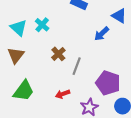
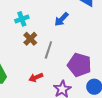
cyan cross: (42, 25) -> (22, 19), moved, turned 32
blue arrow: (102, 34) -> (61, 19), moved

